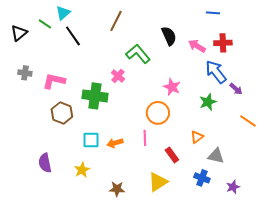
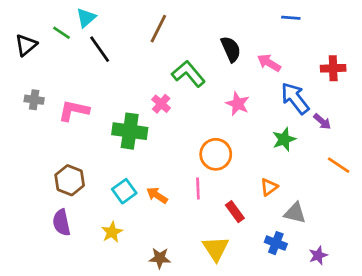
red cross: (223, 43) -> (333, 68), moved
pink star: (172, 87) -> (238, 104), moved
brown hexagon: (62, 113) -> (70, 180), moved
cyan square: (91, 140) -> (124, 191), turned -36
orange arrow: (115, 143) -> (157, 195), turned 49
yellow triangle: (158, 182) -> (216, 249), turned -30

